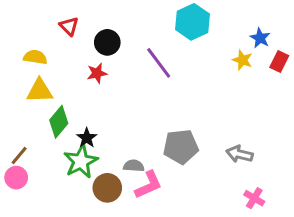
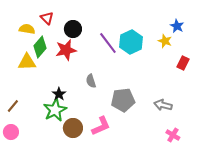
cyan hexagon: (193, 22) -> (131, 42), moved
yellow semicircle: (35, 57) -> (27, 29), moved
red rectangle: (279, 61) -> (183, 63), moved
red star: (97, 73) -> (66, 50), size x1.5
green diamond: (59, 122) -> (40, 47), moved
gray semicircle: (134, 166) -> (91, 81), moved, turned -112
pink circle: (16, 178) -> (11, 132), moved

